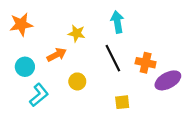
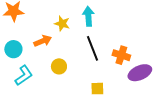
cyan arrow: (117, 22) -> (88, 16), moved

